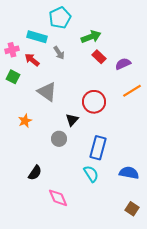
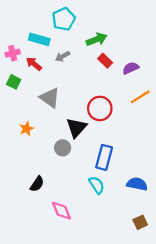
gray arrow: (59, 53) -> (63, 56), turned 96
black triangle: (72, 120) -> (76, 128), size x1.5
brown square: (132, 209) -> (140, 222), turned 32

